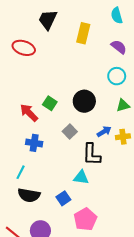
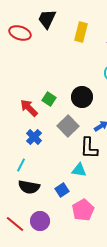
red ellipse: (24, 48) -> (20, 33), moved
gray square: (70, 131) -> (68, 126), size x1.5
blue cross: (34, 143) -> (34, 137), turned 35

